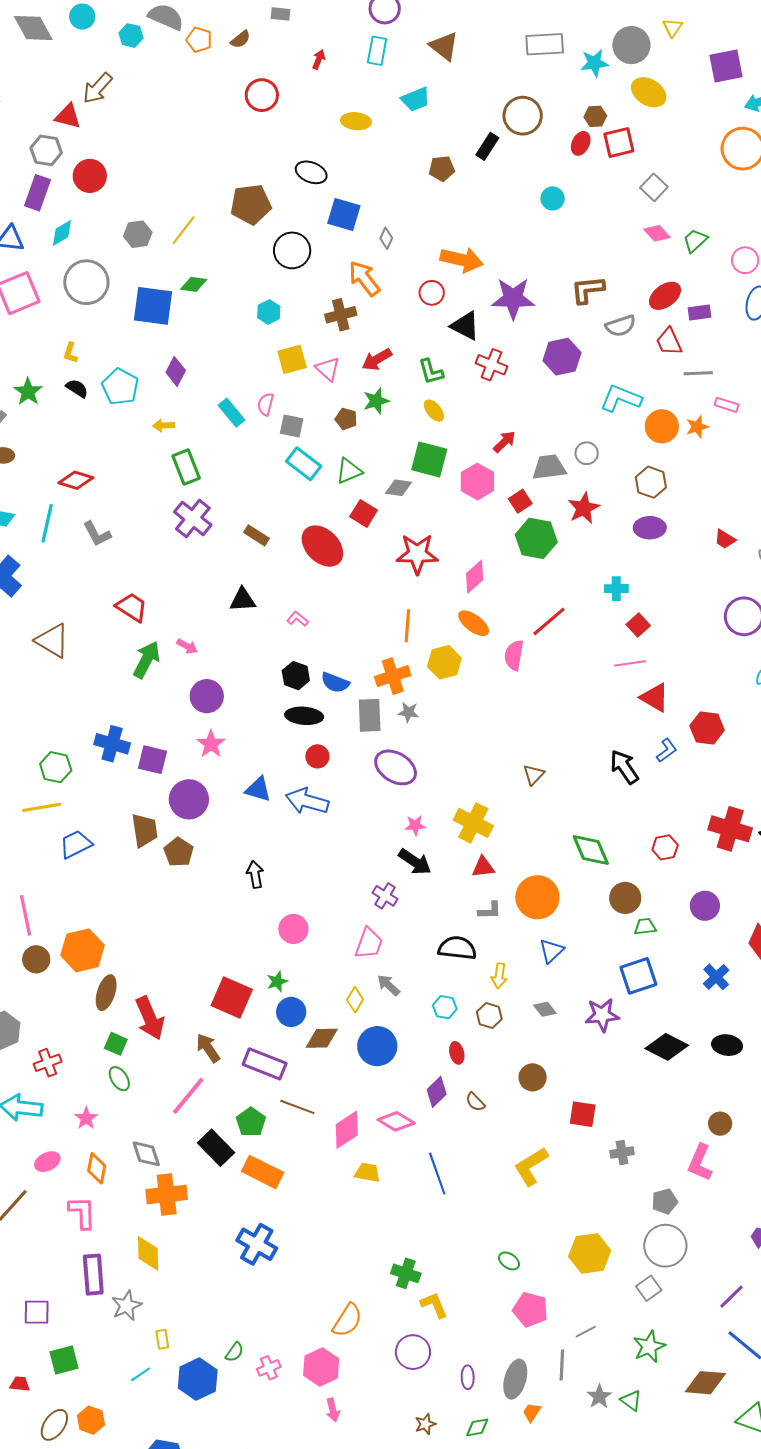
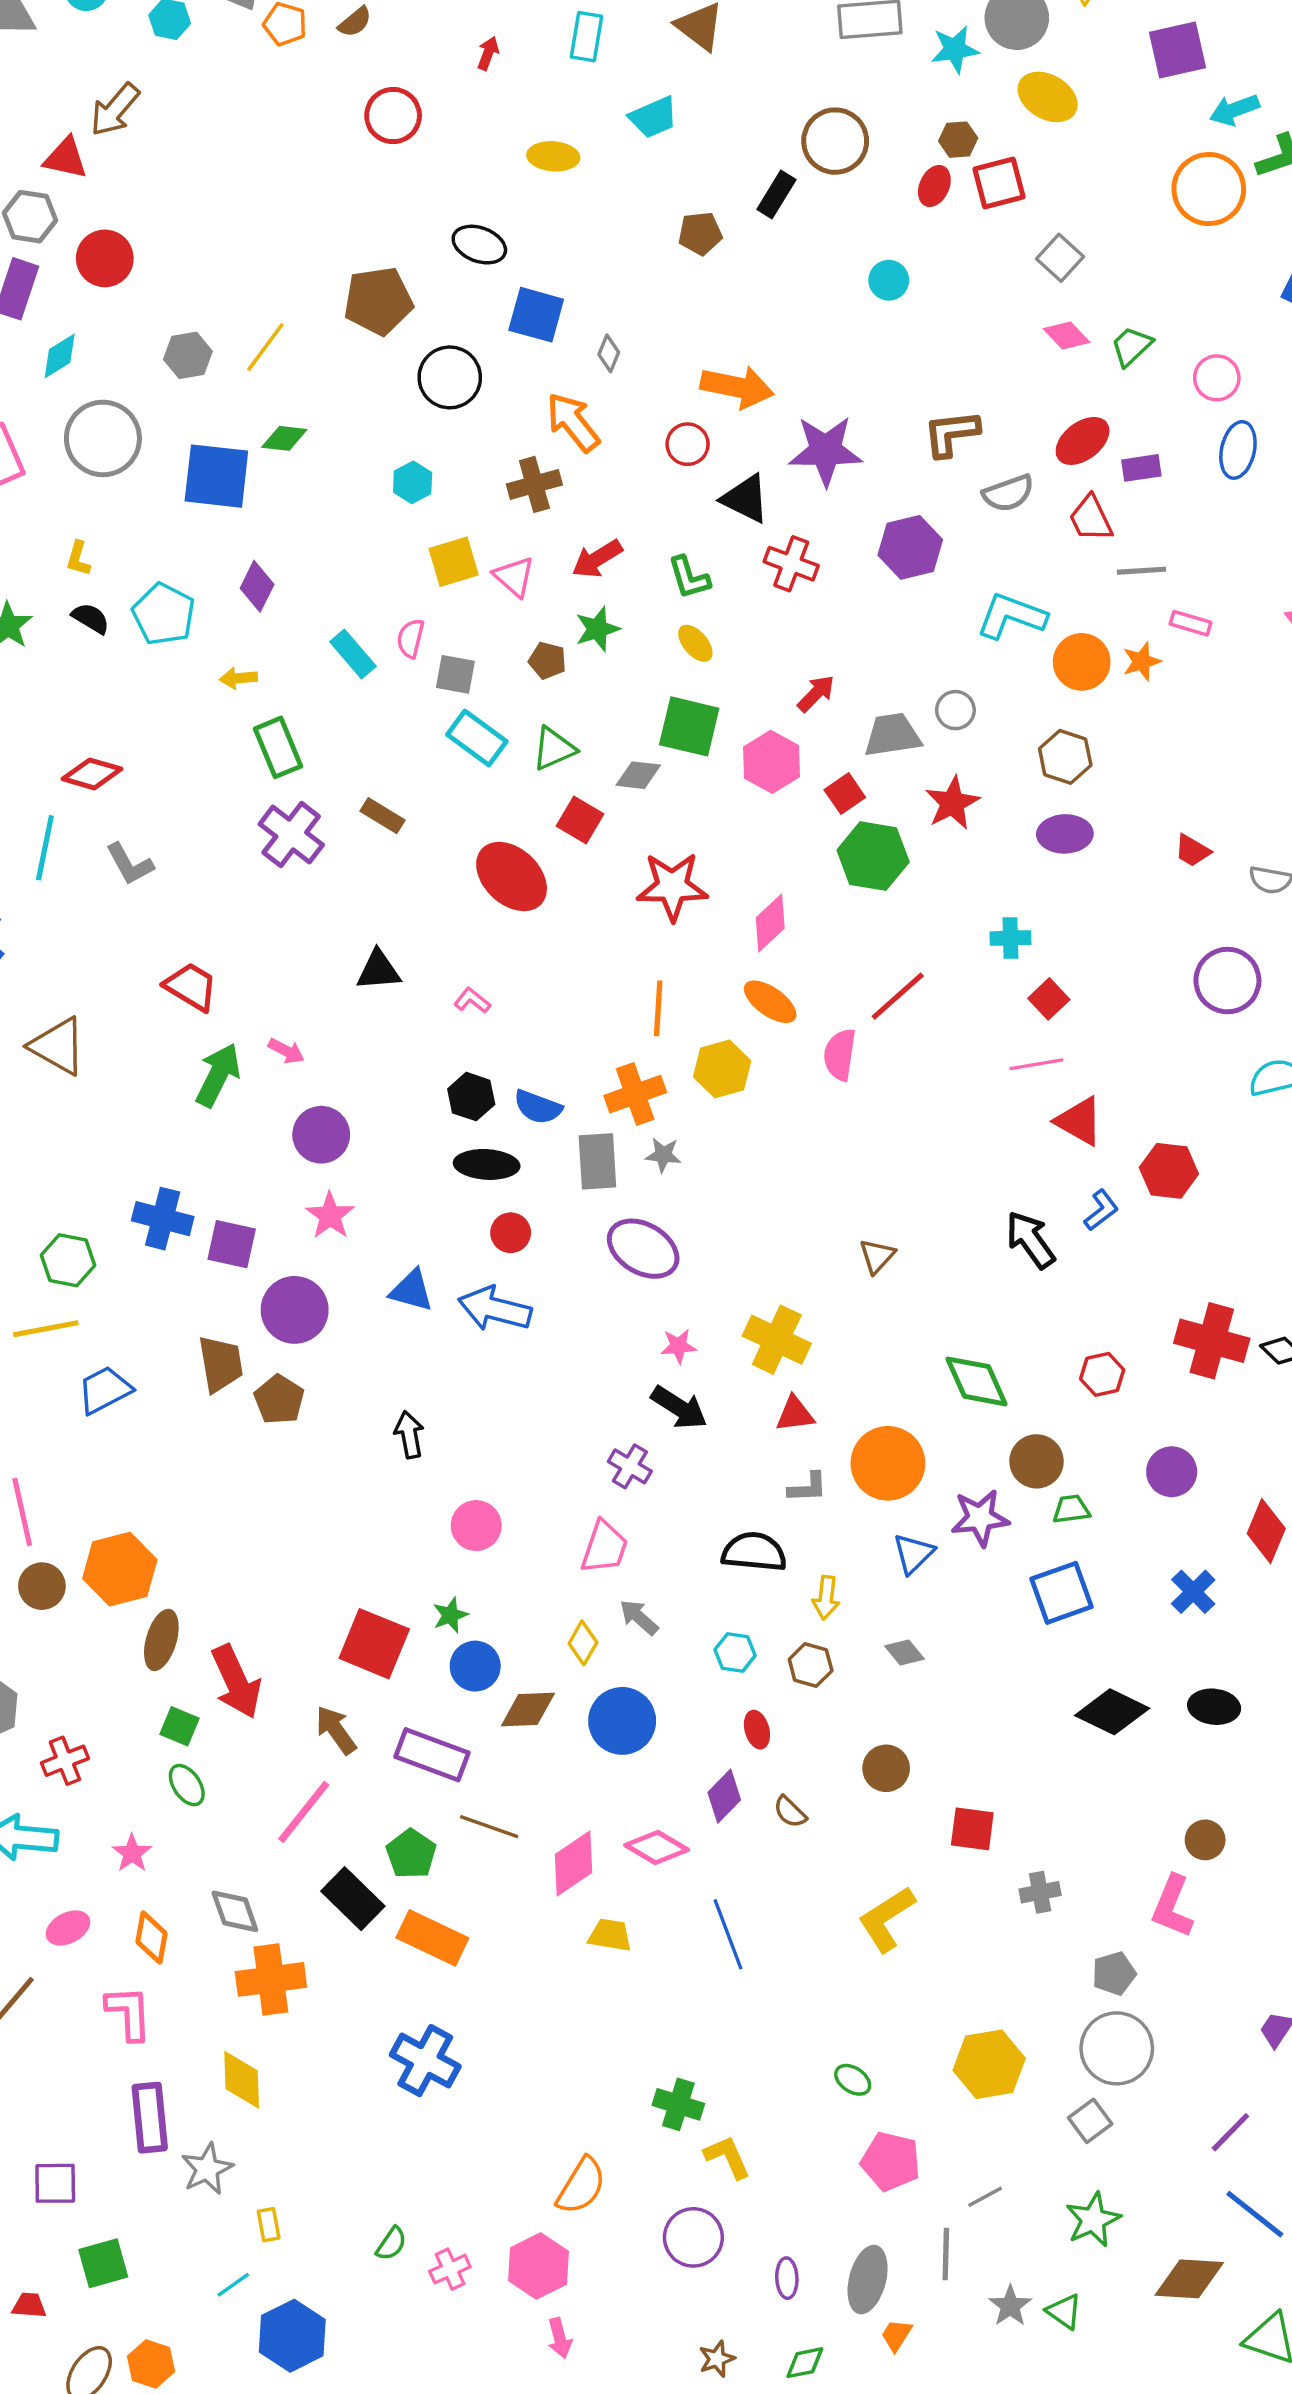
brown rectangle: (256, 535) -> (382, 816), moved
purple star: (602, 1015) -> (980, 1518), moved
blue hexagon: (198, 1379) -> (292, 2336), moved

